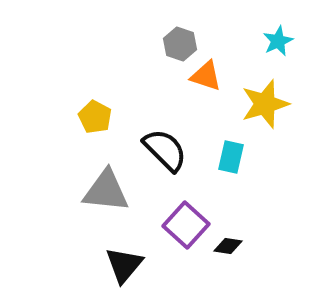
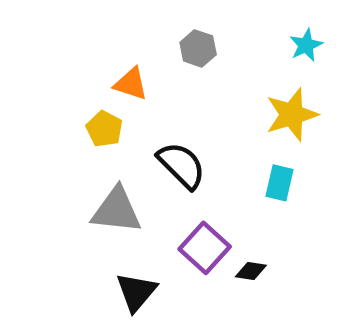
orange triangle: (206, 76) -> (131, 84), moved
cyan rectangle: (231, 157) -> (280, 183), moved

